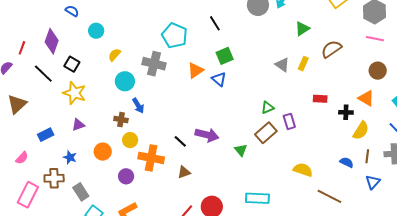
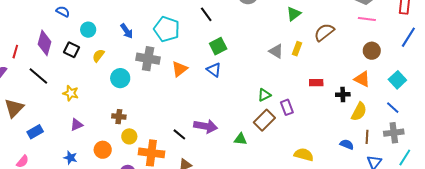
yellow semicircle: (114, 55) -> (98, 56), moved
black square: (72, 64) -> (71, 50), moved
orange triangle: (195, 70) -> (180, 69), moved
yellow star: (74, 93) -> (71, 93), size x0.7
blue arrow: (138, 106) -> (127, 31), moved
blue rectangle: (46, 135) -> (35, 132), moved
green triangle: (241, 150) -> (240, 139), turned -40

